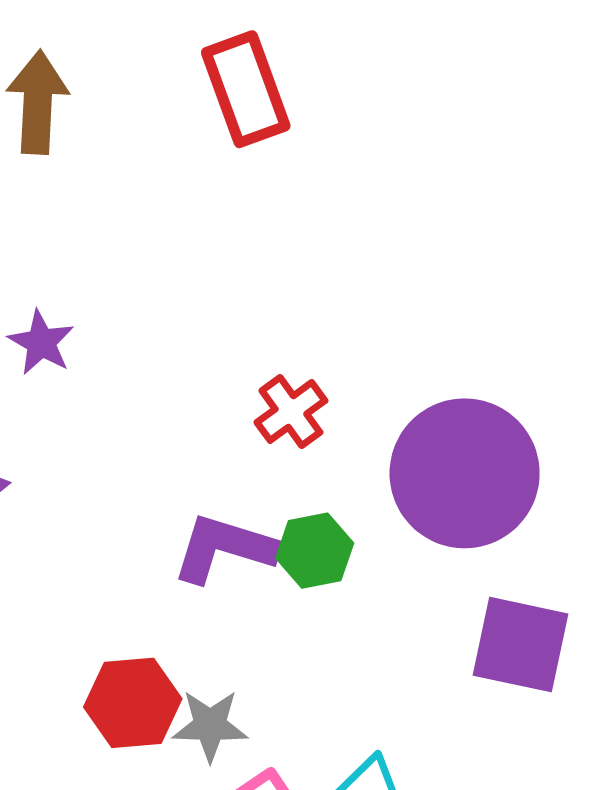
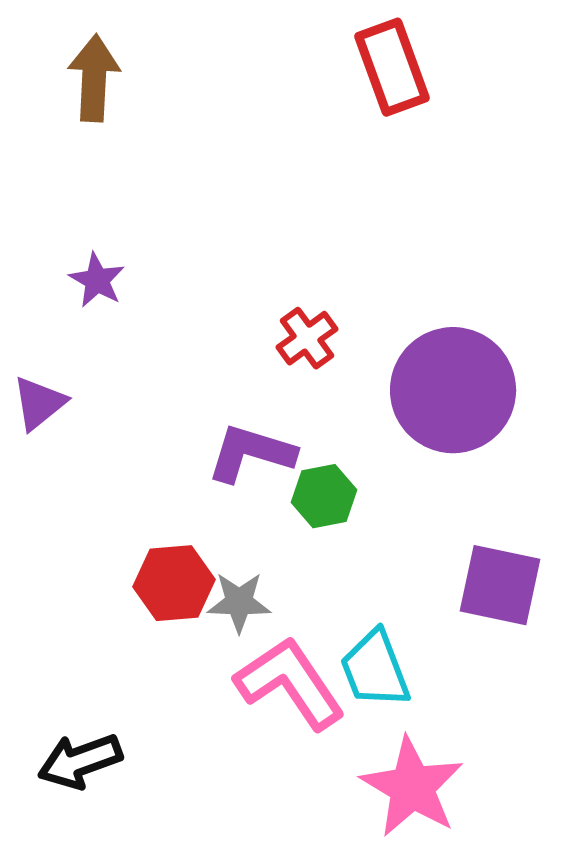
red rectangle: (246, 89) -> (392, 67), moved
green hexagon: (315, 551) -> (324, 496), moved
purple square: (520, 645) -> (500, 585), moved

